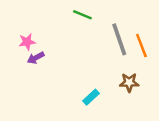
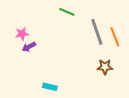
cyan rectangle: (91, 97) -> (50, 87), moved, turned 56

